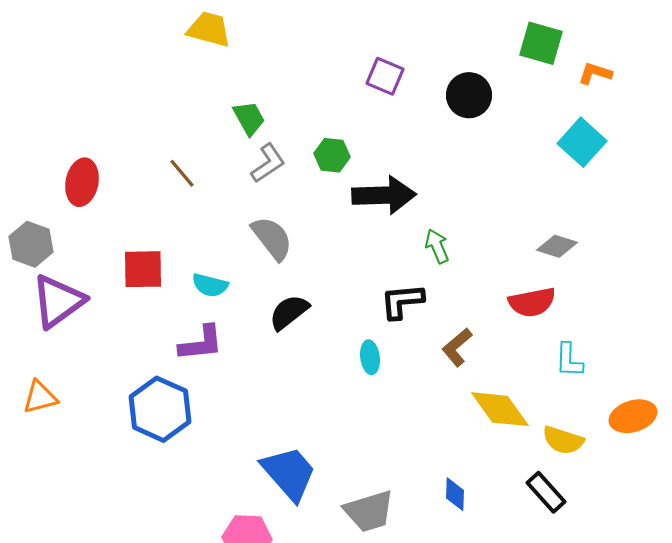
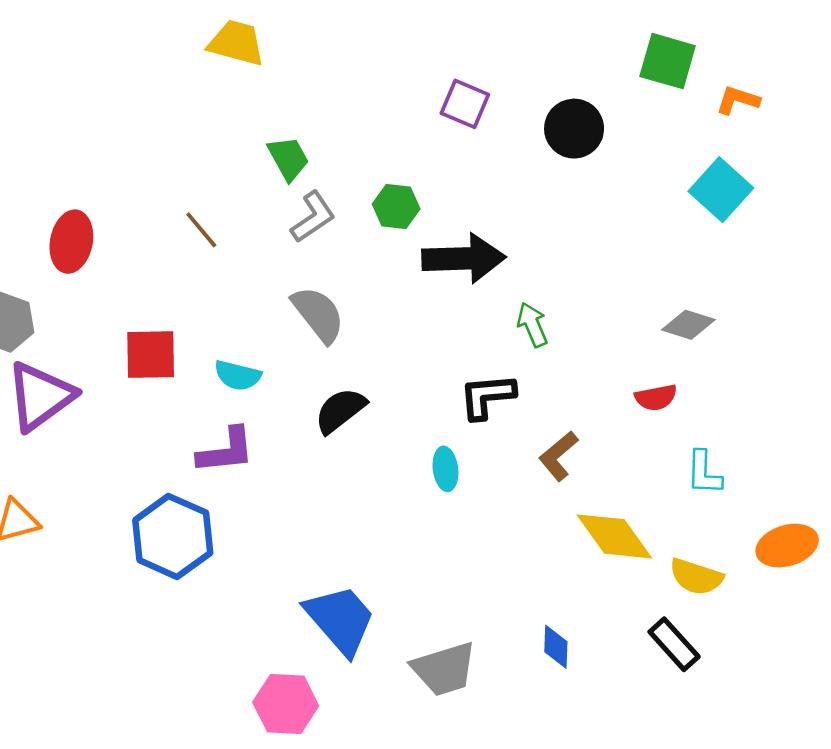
red semicircle: (532, 302) -> (656, 397), size x0.7

